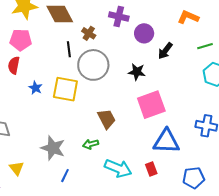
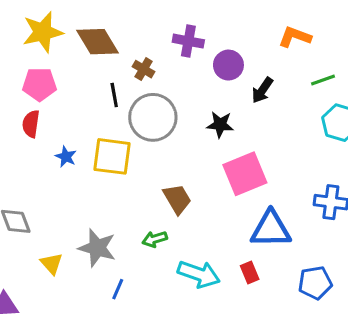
yellow triangle: (17, 168) -> (52, 264), moved

